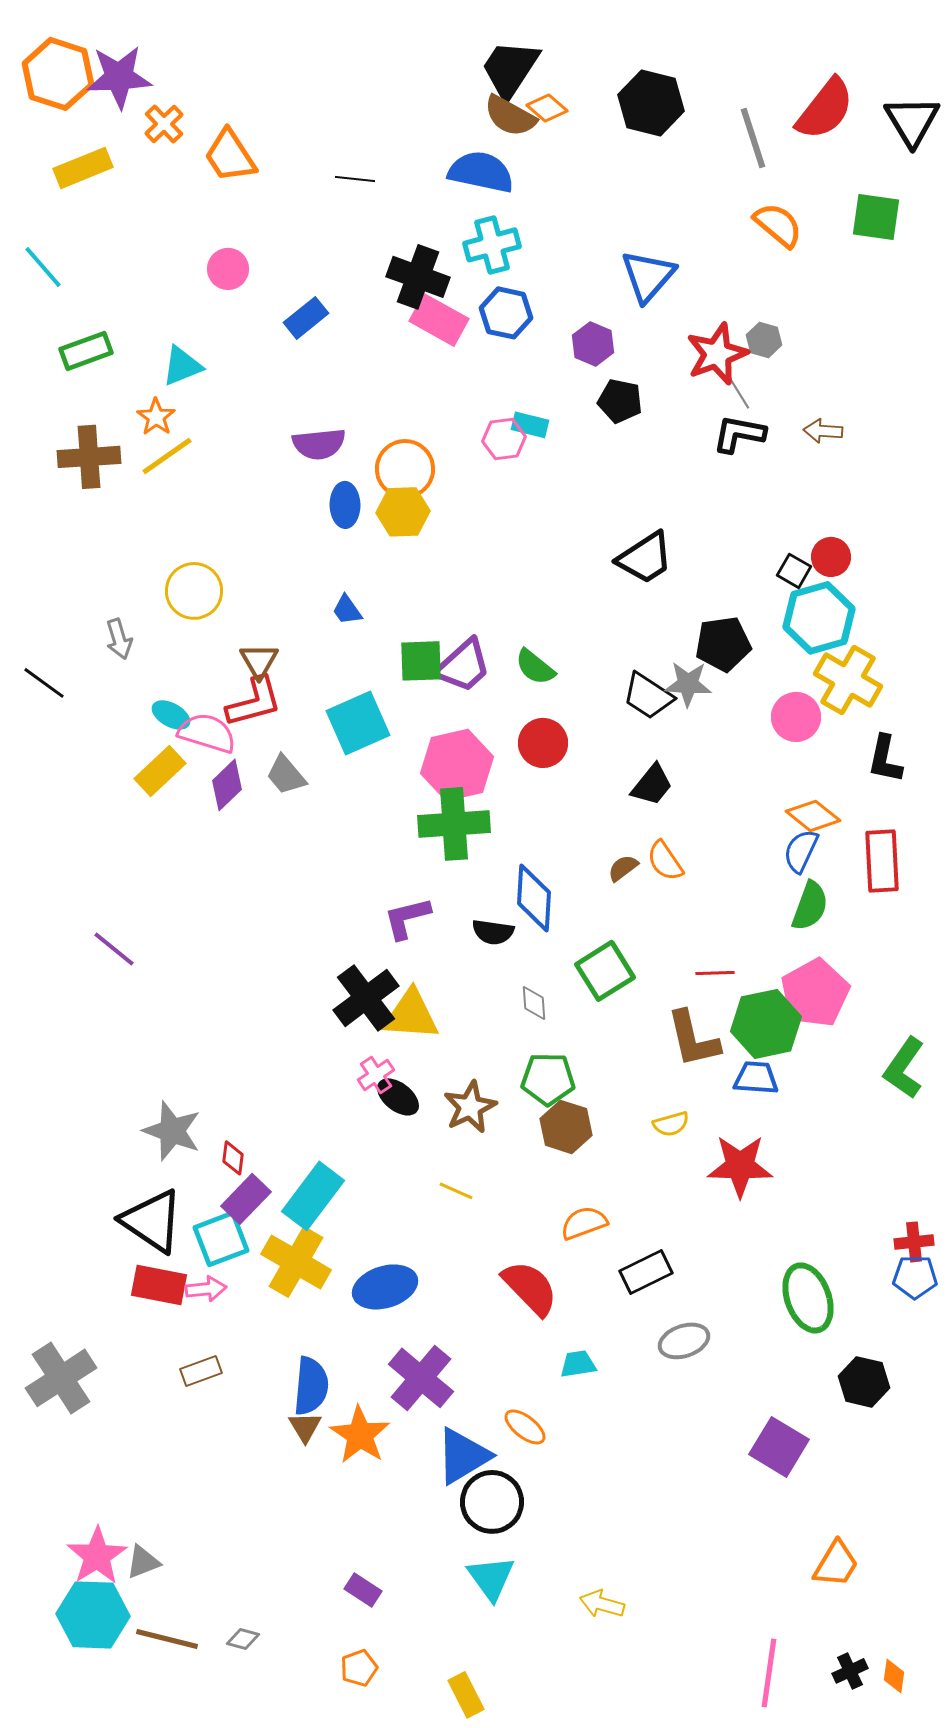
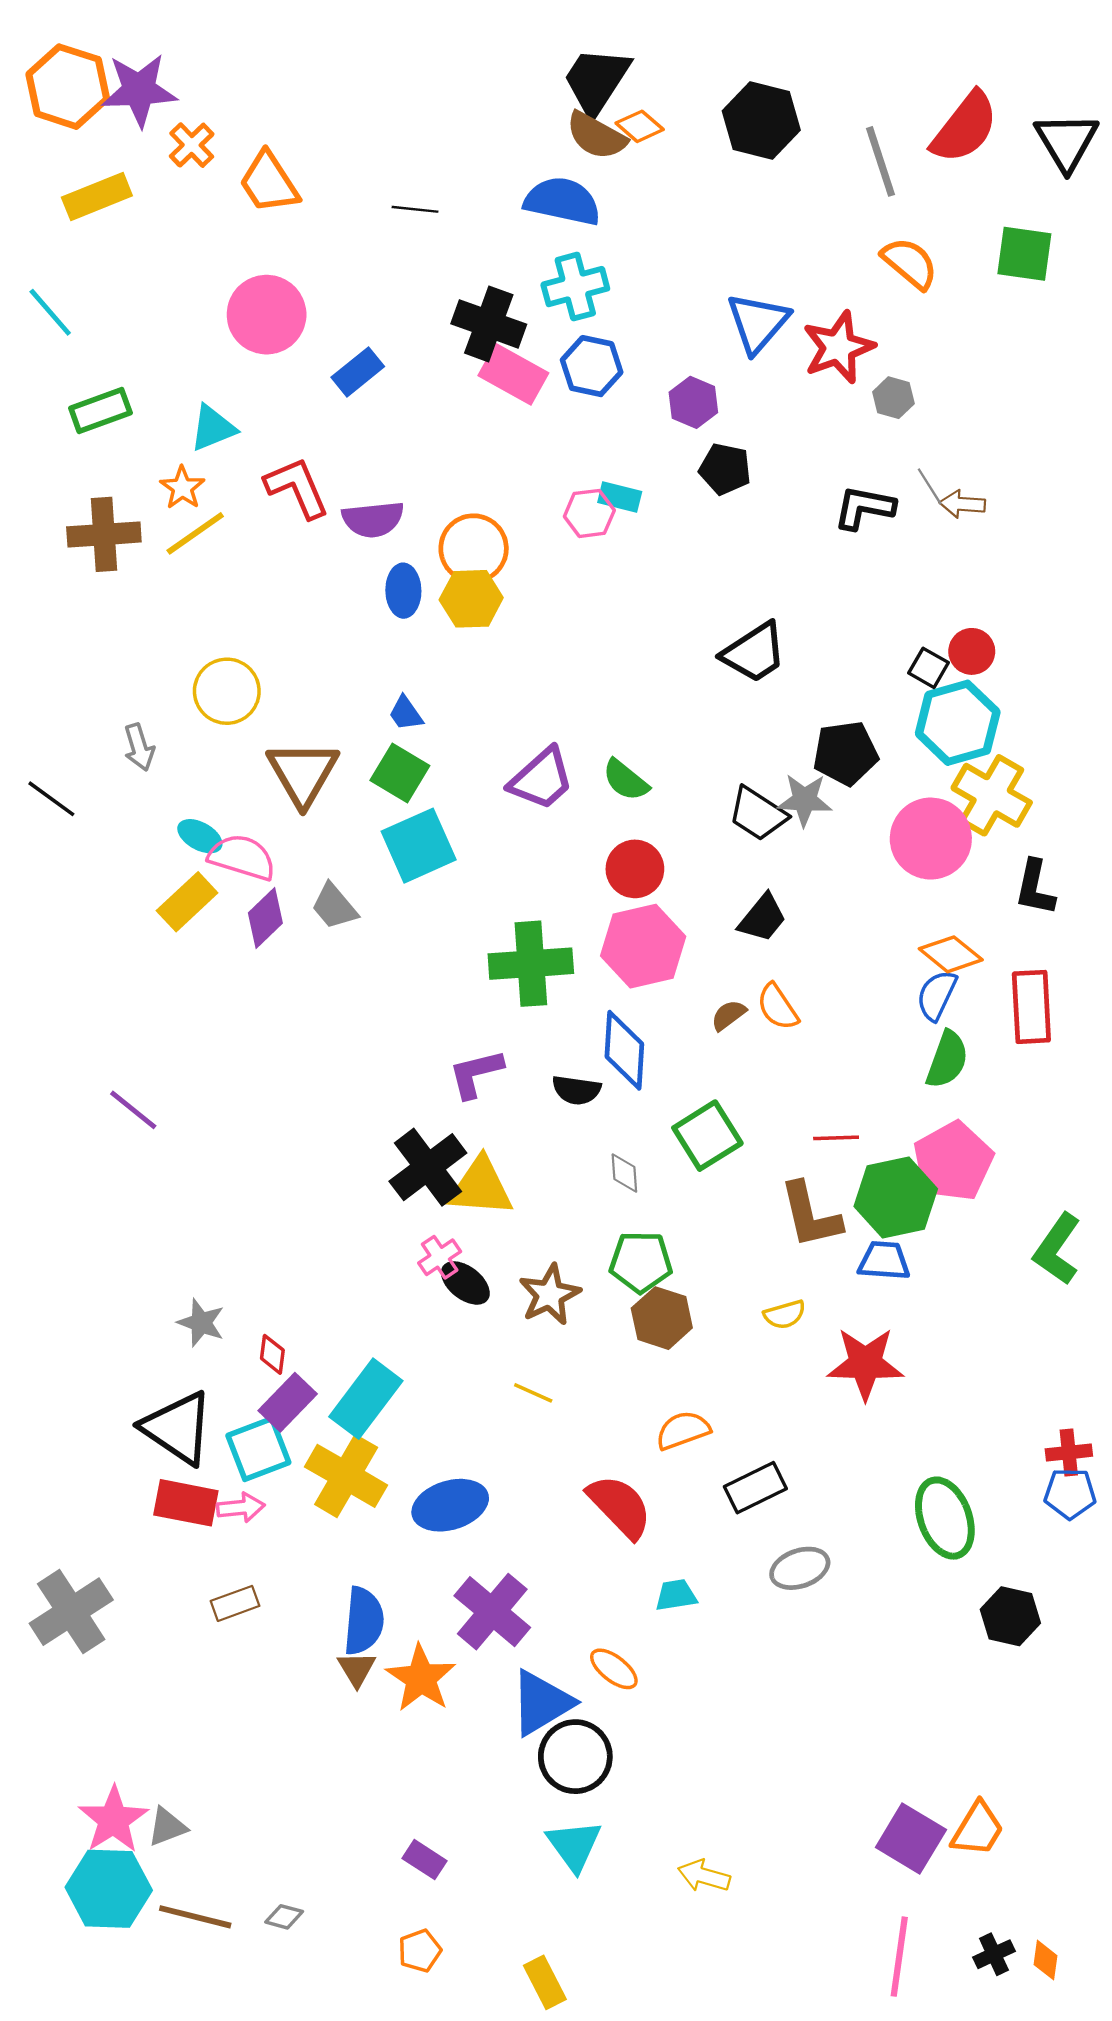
pink circle: (228, 269) -> (267, 315), size x1.6
red star: (717, 354) -> (838, 347), moved
gray line: (739, 393) -> (930, 487), moved
brown triangle: (259, 661) -> (303, 773), size x1.6
green square: (421, 661) -> (400, 773), moved, turned 33
red L-shape: (254, 702) -> (297, 488), moved, turned -98
pink circle: (796, 717) -> (931, 839), size x1.4
pink hexagon: (457, 765) -> (643, 946), moved
gray star: (172, 1131) -> (201, 1323), size x0.7
purple square: (779, 1447) -> (911, 1838), moved

